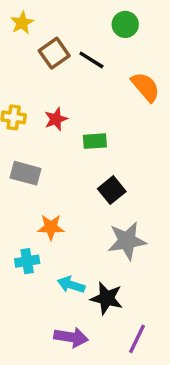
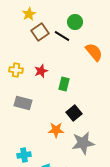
yellow star: (22, 23) -> (29, 14), moved
green circle: (125, 24) -> (75, 22), moved
green rectangle: (95, 141) -> (64, 84), turned -72
orange star: (51, 227) -> (56, 130), moved

